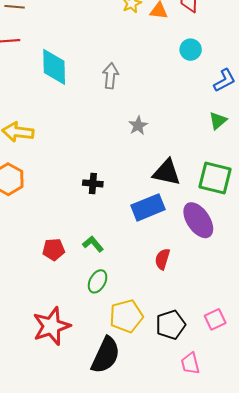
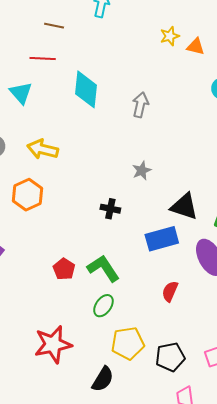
gray star: (138, 126) -> (142, 171), moved
green L-shape: (93, 244) -> (103, 268), size x1.6
red pentagon: (54, 249) -> (64, 269), turned 30
black semicircle: (106, 355) -> (103, 379), size x0.7

